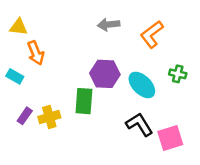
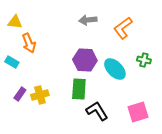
green rectangle: (84, 101) -> (79, 89), moved
black L-shape: (139, 124) -> (97, 111), moved

